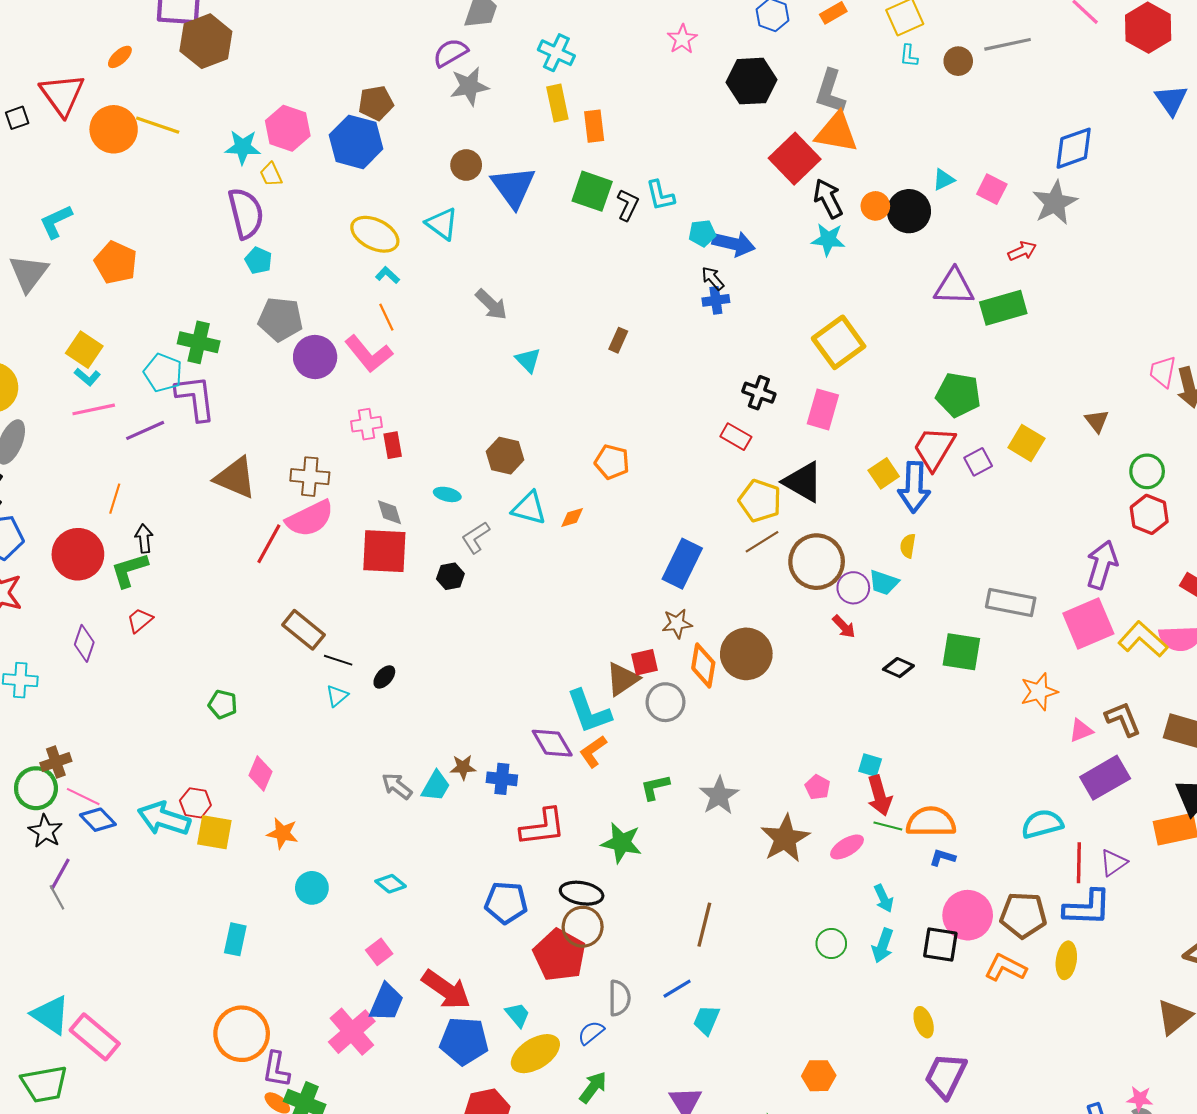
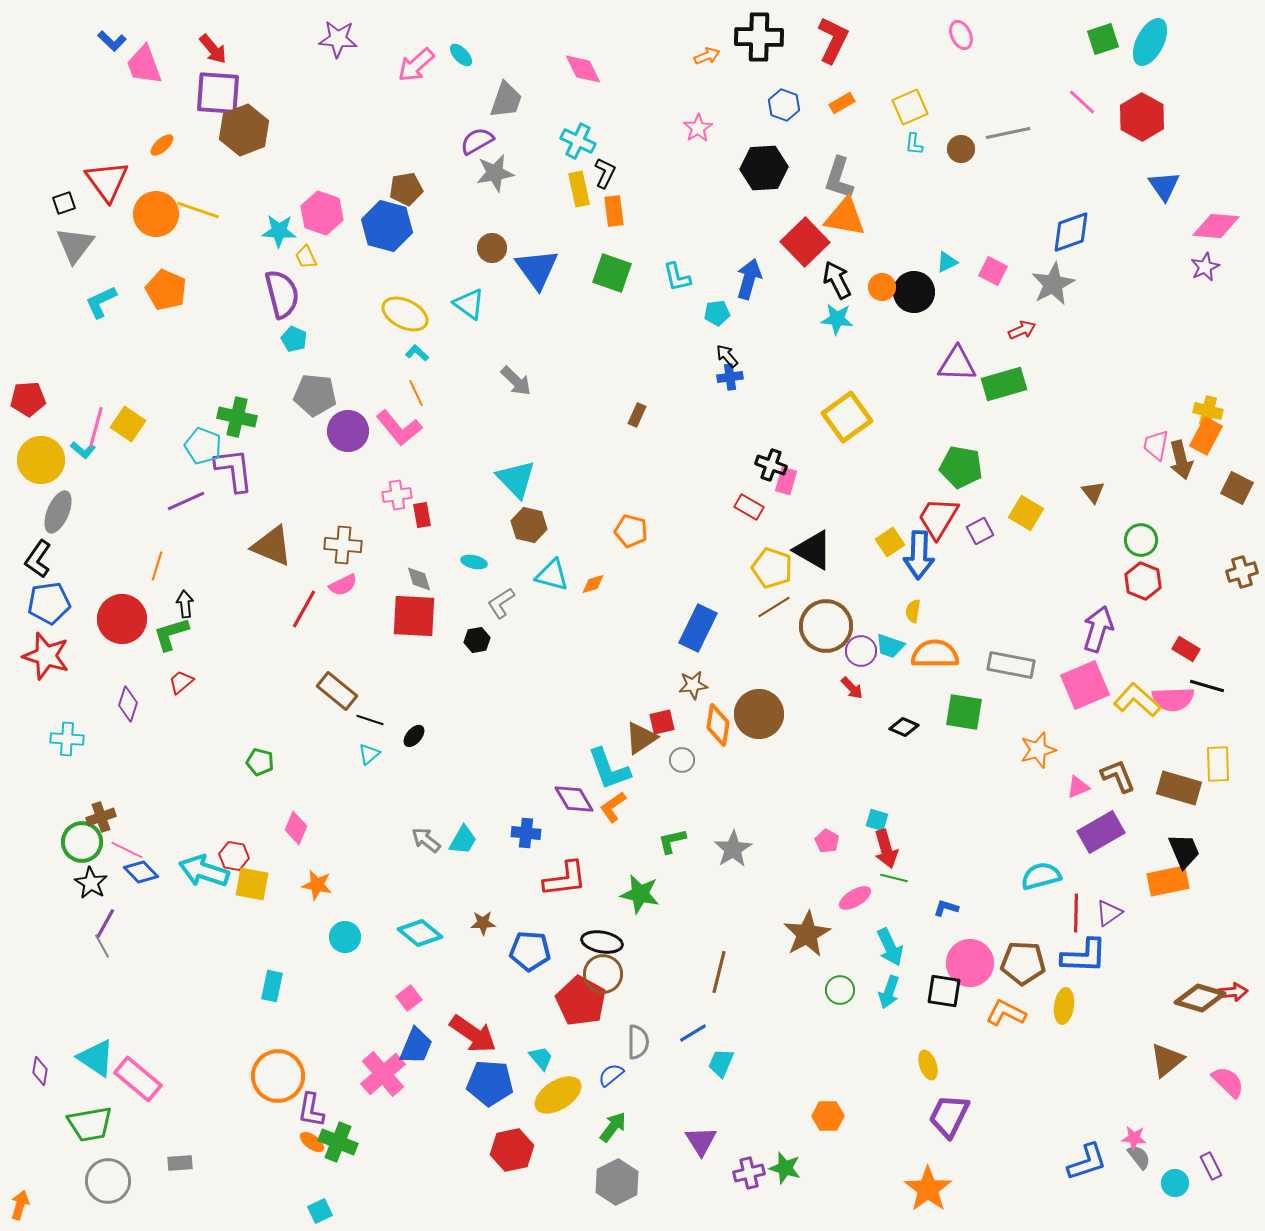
black L-shape: (628, 205) -> (605, 173), moved
blue arrow: (734, 244) -> (749, 279), moved, turned -87
orange pentagon: (116, 263) -> (166, 290), moved
gray triangle: (29, 273) -> (75, 245), moved
cyan triangle: (528, 360) -> (516, 479), moved, size x1.6
cyan L-shape: (87, 377) -> (83, 450), moved
pink line: (94, 409) -> (96, 427), moved, turned -63
pink rectangle: (823, 409) -> (786, 481), moved, size x0.7
pink semicircle: (310, 519) -> (343, 585), size x0.6
gray circle: (665, 702) -> (682, 760), size x0.7
brown star: (463, 767) -> (483, 923), moved
orange semicircle: (931, 822) -> (935, 654), moved
brown star: (785, 839) -> (807, 934), moved
cyan diamond: (391, 884) -> (420, 933), size x1.5
cyan arrow: (884, 898) -> (890, 947), size x1.4

